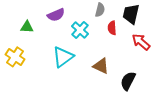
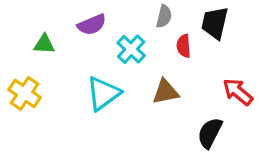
red arrow: (141, 42) -> (238, 92), moved
brown triangle: (101, 66) -> (166, 92), moved, turned -36

